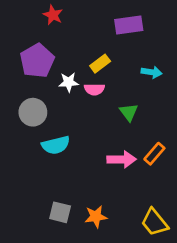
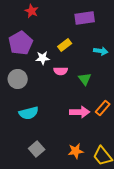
pink semicircle: (94, 89) -> (61, 71), moved
cyan semicircle: (56, 145) -> (29, 113), moved
gray square: (60, 212) -> (37, 149), turned 35
orange star: (96, 217) -> (76, 151), moved

